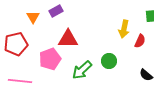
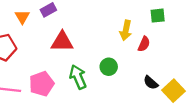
pink pentagon: (50, 59) -> (42, 84), moved
green arrow: (82, 70) -> (78, 77), turned 110

